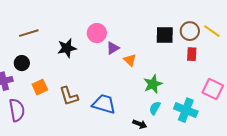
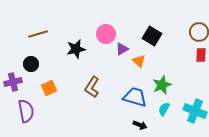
black square: (165, 35) -> (152, 36), moved, turned 30
brown L-shape: (69, 96) -> (92, 87), moved, turned 50
blue trapezoid: (104, 104) -> (135, 97), moved
black arrow: (140, 124) -> (140, 125), moved

